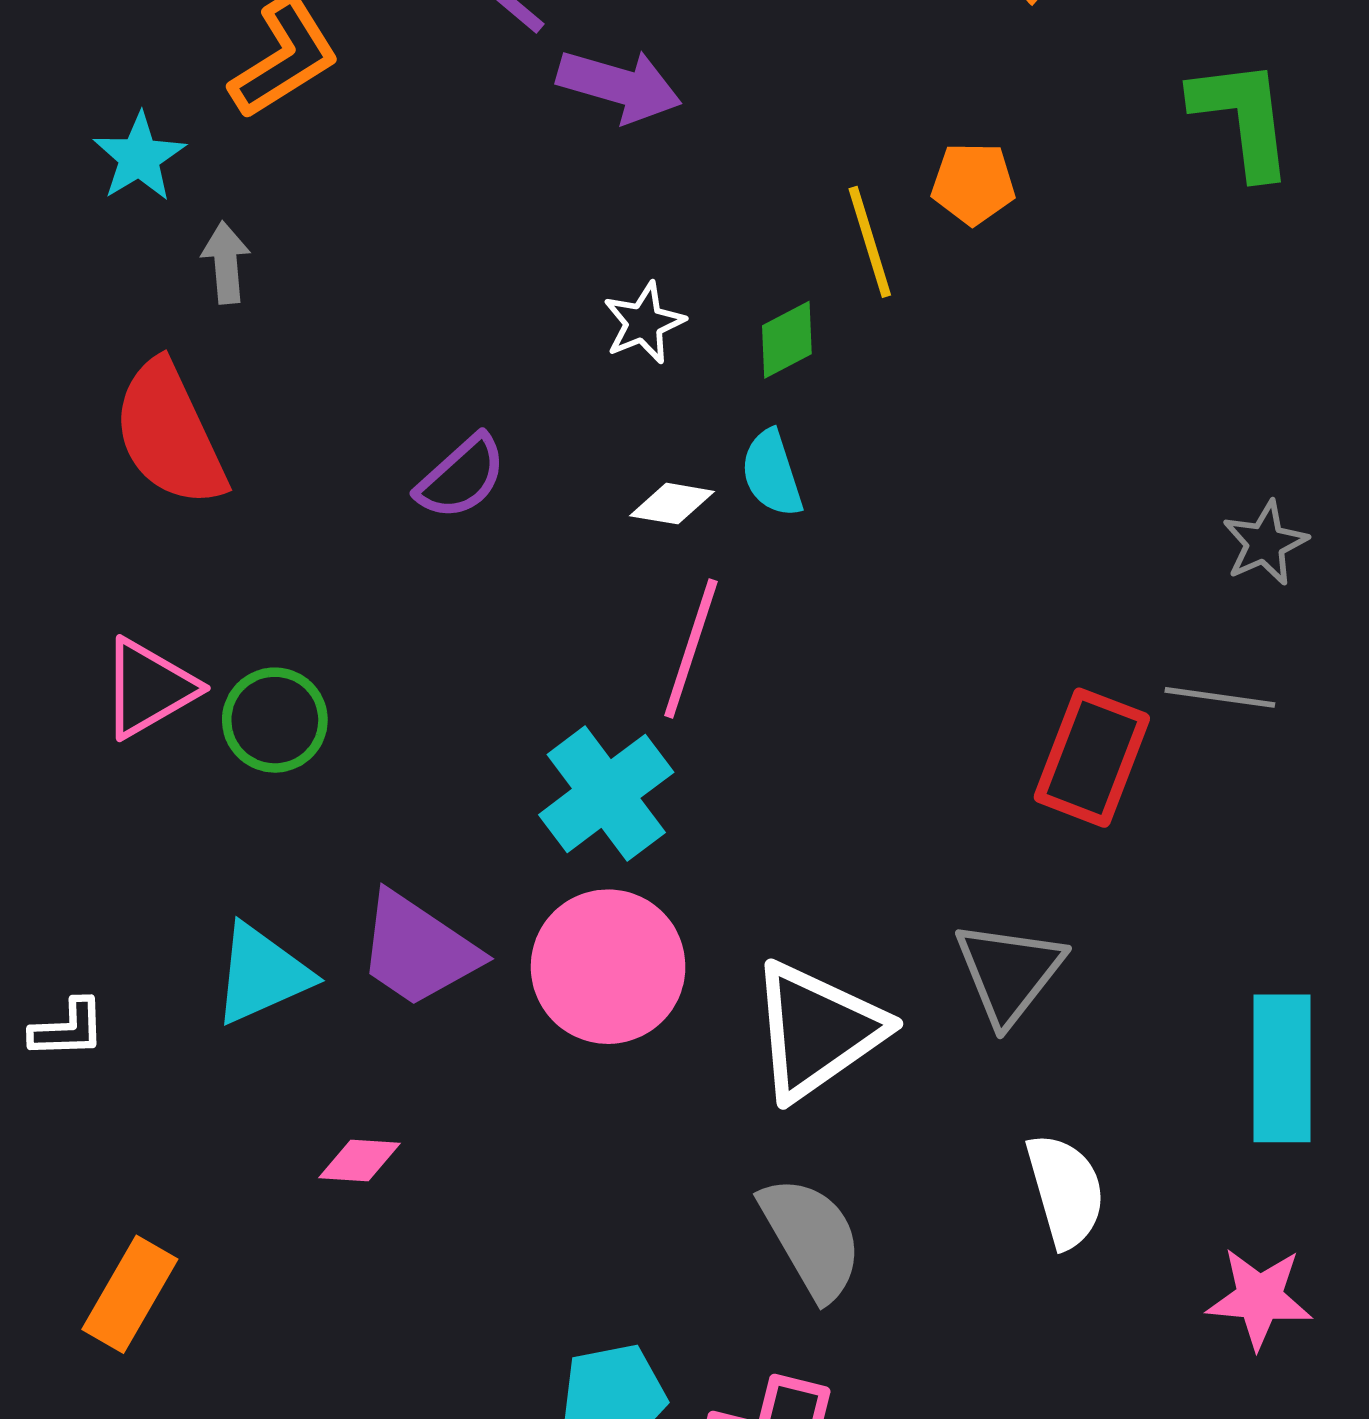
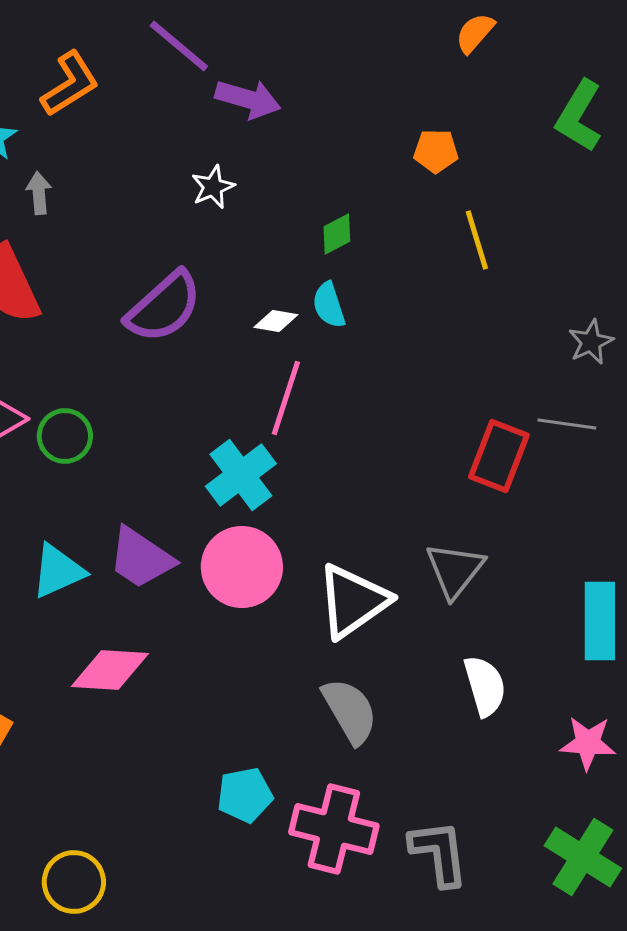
green L-shape: (1242, 118) -> (579, 116), turned -142
yellow line: (870, 242) -> (477, 240), moved
white star: (644, 323) -> (213, 187), moved
purple semicircle: (461, 477) -> (164, 307), size x1.6
pink diamond: (360, 1161) -> (110, 670), size x1.8

